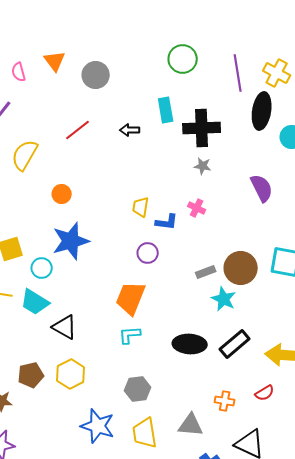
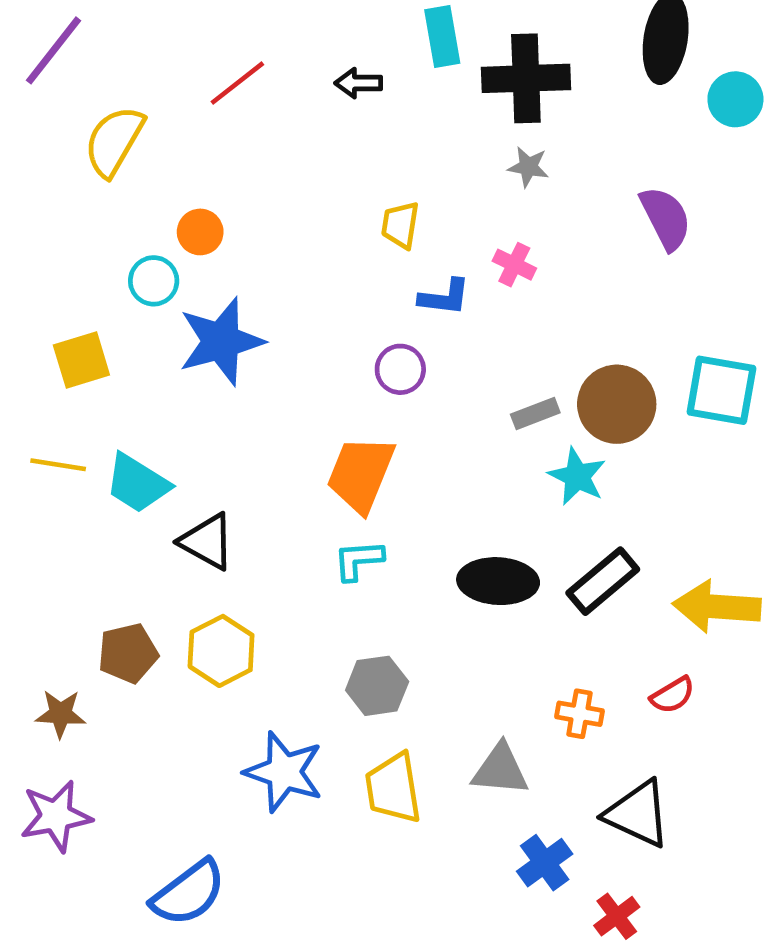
yellow trapezoid: (141, 207) -> (400, 225), moved
cyan circle: (42, 268) -> (154, 281), moved

